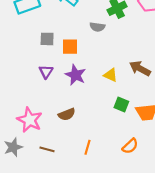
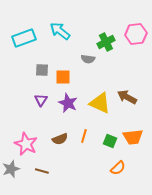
yellow triangle: (110, 75) -> (100, 103), size x1.6
green square: (121, 105) -> (110, 141), moved
orange line: (88, 147) -> (84, 136), moved

